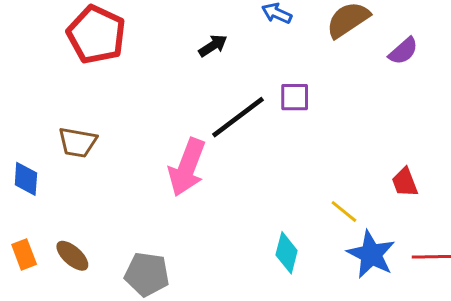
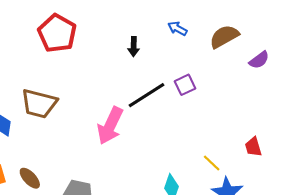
black arrow: (213, 46) -> (134, 47), turned 120
purple square: (295, 97) -> (185, 85), turned -30
brown trapezoid: (77, 142) -> (39, 103), size x1.4

